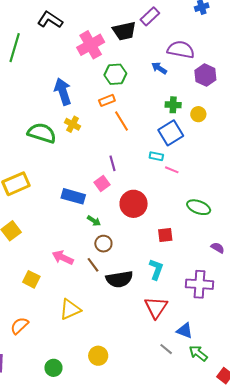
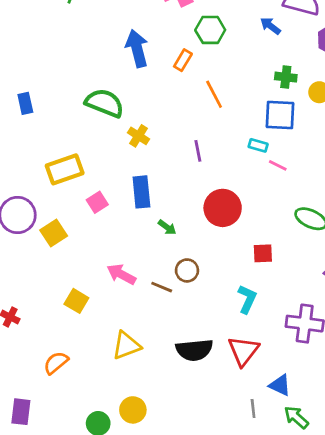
orange rectangle: (107, 100) -> (183, 60), moved, turned -42
yellow cross: (73, 124) -> (139, 136), moved
blue square: (171, 133) -> (280, 115), turned 30
pink square: (102, 184) -> (97, 202), moved
blue rectangle: (73, 196) -> (141, 192), turned 65
brown circle: (103, 244) -> (187, 270), moved
brown line: (93, 265) -> (162, 287), turned -35
black semicircle: (119, 279) -> (194, 350), moved
gray line: (166, 349) -> (253, 409), turned 40
yellow circle: (98, 356) -> (133, 410), moved

